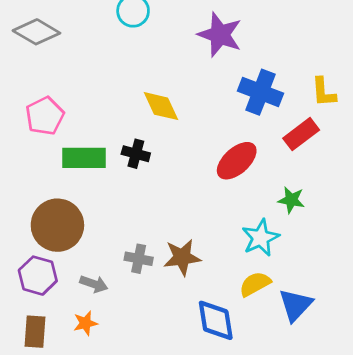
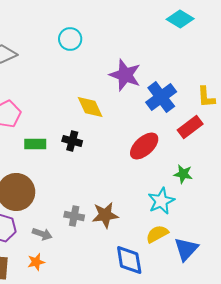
purple star: (220, 35) -> (125, 75), moved
blue cross: (261, 92) -> (161, 97), turned 32
green rectangle: (84, 158) -> (35, 144), size x0.7

